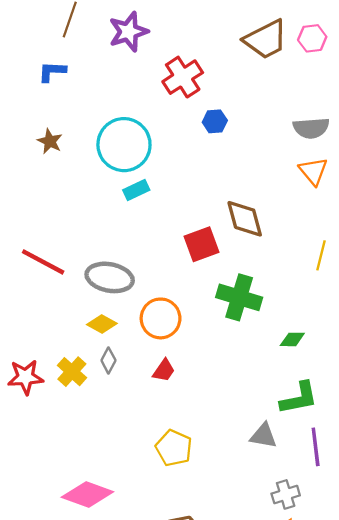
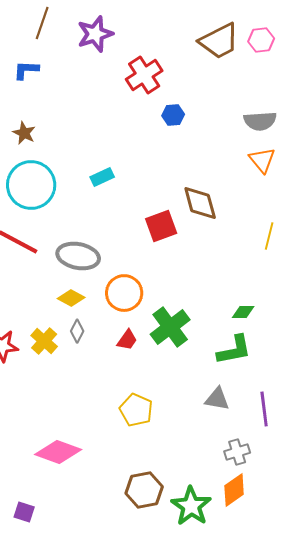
cyan circle: (124, 145) -> (31, 185), moved
green cross: (239, 297) -> (170, 327), moved, turned 36
green L-shape: (299, 398) -> (234, 350), moved

